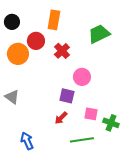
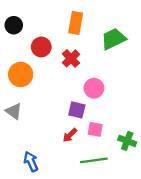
orange rectangle: (54, 20) -> (76, 23), moved
orange circle: (18, 54) -> (21, 74), moved
pink square: (91, 114) -> (95, 129), moved

